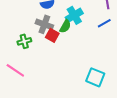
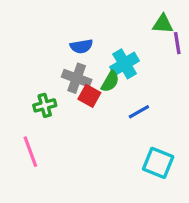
blue line: (104, 23) -> (139, 112), moved
pink line: (15, 70) -> (30, 152), turned 36

